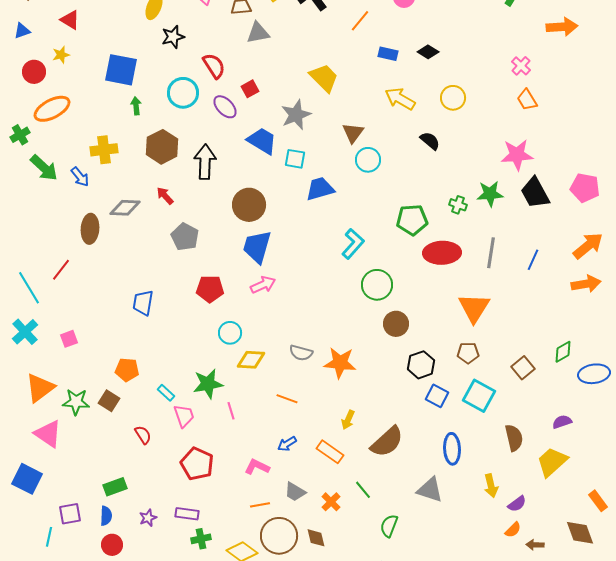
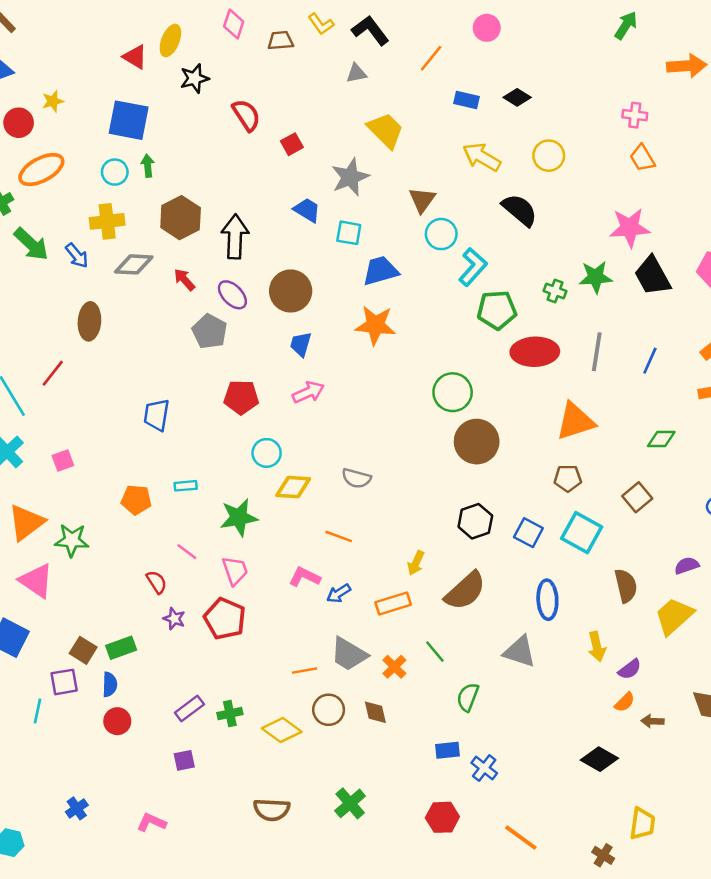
red triangle: (70, 20) -> (135, 57), moved
gray triangle: (258, 33) -> (356, 73), moved, size x0.7
pink cross: (521, 66) -> (635, 115), turned -36
cyan circle: (183, 93) -> (115, 172), moved, size x0.7
purple ellipse: (225, 107) -> (232, 295), moved
blue trapezoid: (262, 141) -> (307, 210), size x0.7
black semicircle: (430, 141) -> (520, 210), size x1.4
gray diamond: (125, 208) -> (134, 264), moved
cyan L-shape: (353, 244) -> (473, 267), moved
blue trapezoid: (257, 247) -> (301, 344), size x0.6
orange triangle: (474, 308) -> (575, 421), turned 40
brown circle: (396, 324) -> (477, 442), size x1.4
green diamond: (563, 352) -> (661, 439), moved, turned 30
orange star: (340, 363) -> (375, 325), moved
black hexagon: (421, 365) -> (475, 521), moved
cyan rectangle: (166, 393) -> (186, 486), moved, turned -48
brown square: (109, 401) -> (83, 650), moved
pink line: (231, 411) -> (187, 552), moved, turned -36
pink trapezoid: (184, 416) -> (235, 571), moved
orange rectangle: (330, 452) -> (393, 603), turned -52
pink L-shape: (257, 467) -> (305, 577), moved
gray trapezoid: (295, 492) -> (349, 654), size x1.4
purple rectangle: (187, 514) -> (189, 709), moved, turned -45
purple star: (148, 518) -> (174, 619), moved, turned -30
brown circle: (279, 536) -> (329, 710), size x0.7

